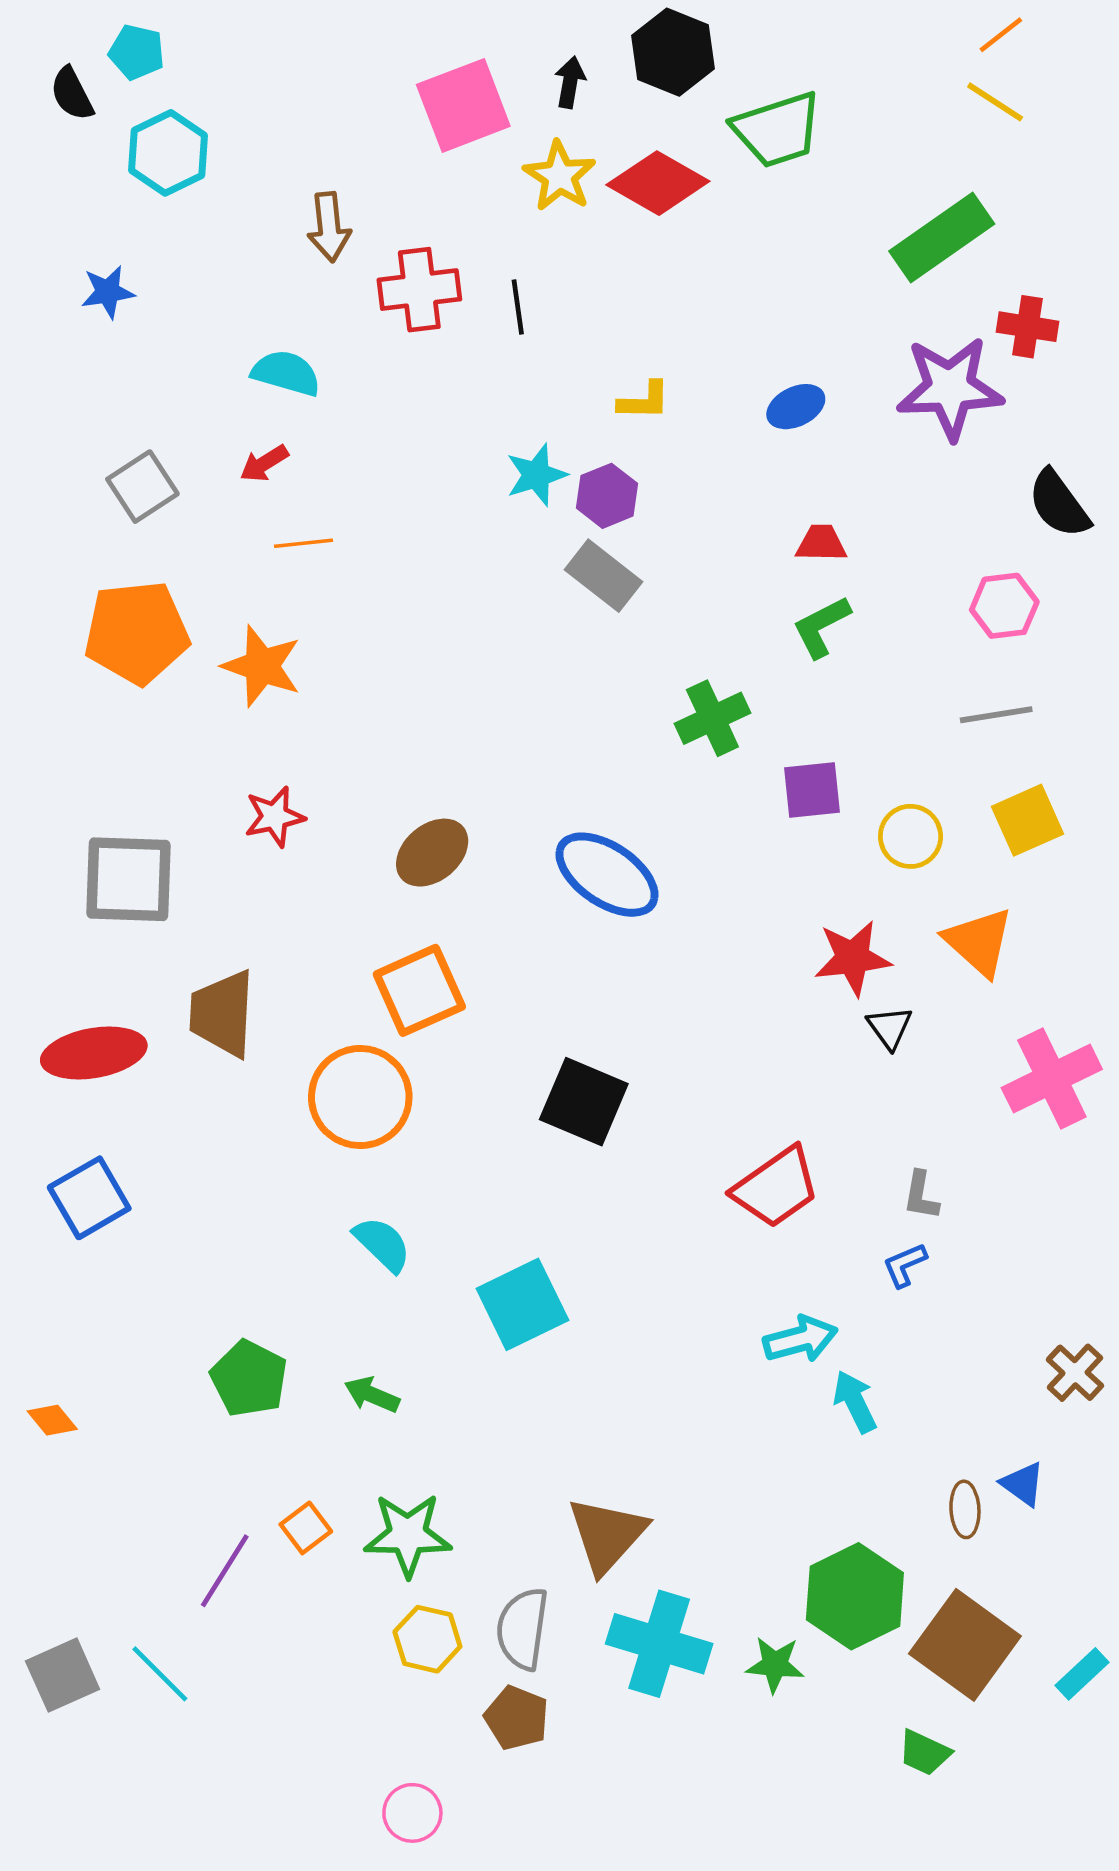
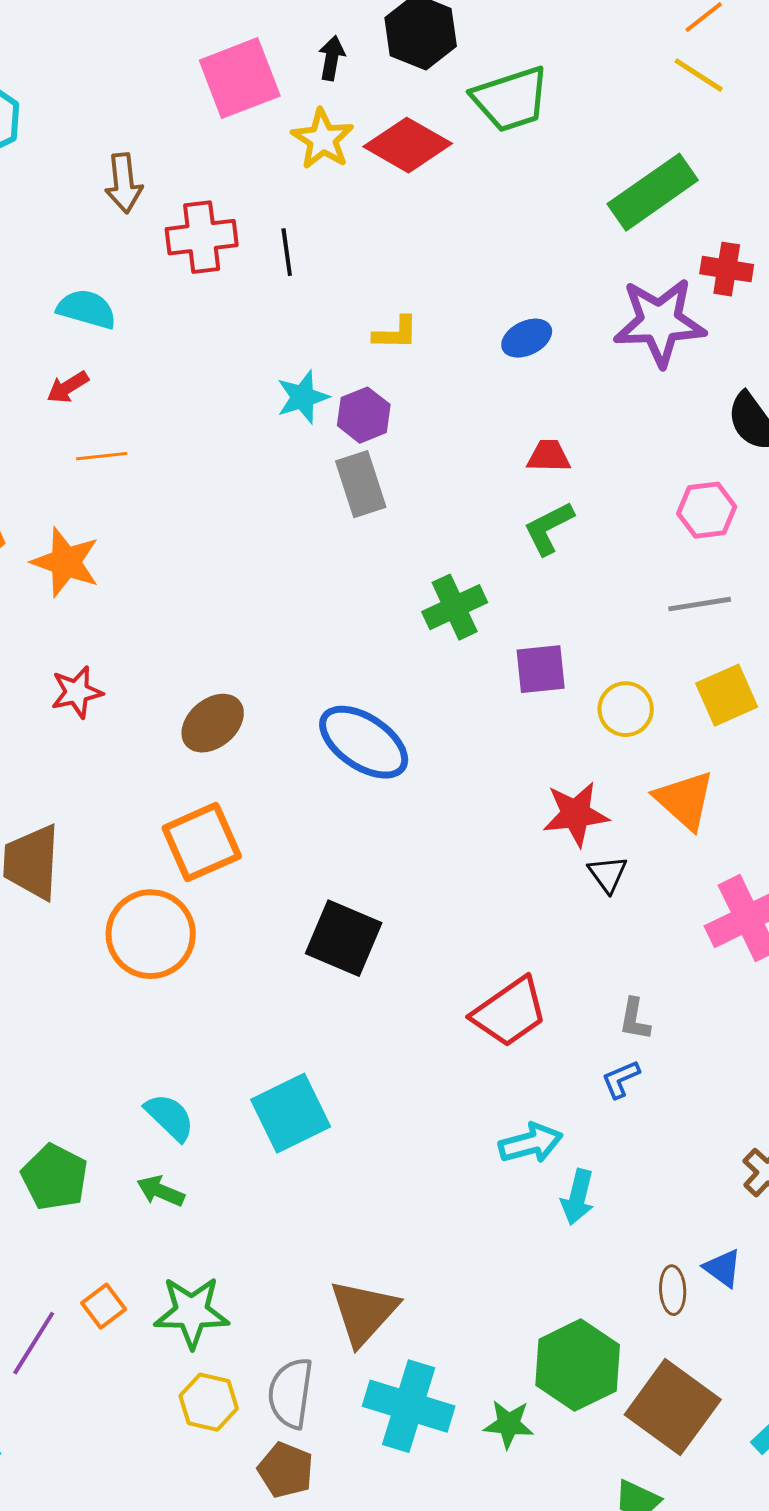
gray rectangle: (604, 576) -> (361, 484), turned 34
cyan semicircle: (382, 1244) -> (170, 1117), moved
cyan arrow: (855, 1402) -> (578, 1197), turned -140

